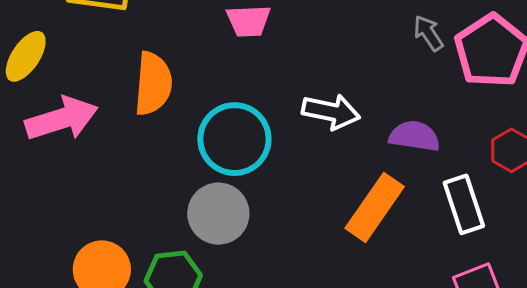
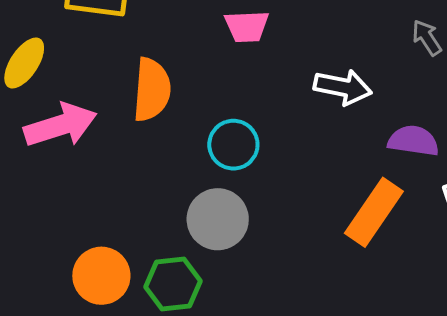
white arrow: (331, 112) -> (343, 87), moved
cyan circle: (234, 139) -> (233, 145), size x0.7

